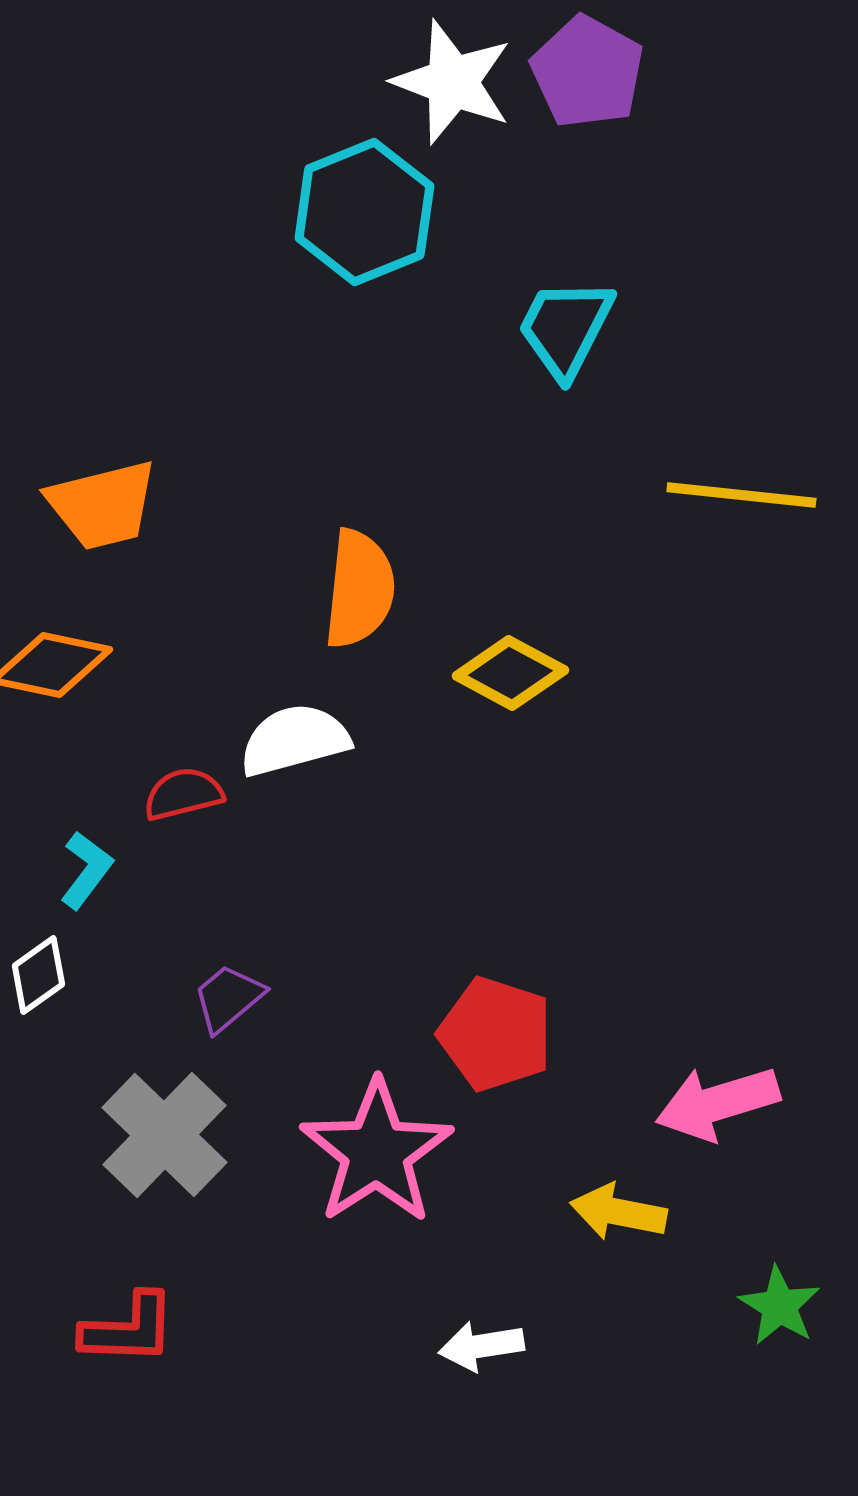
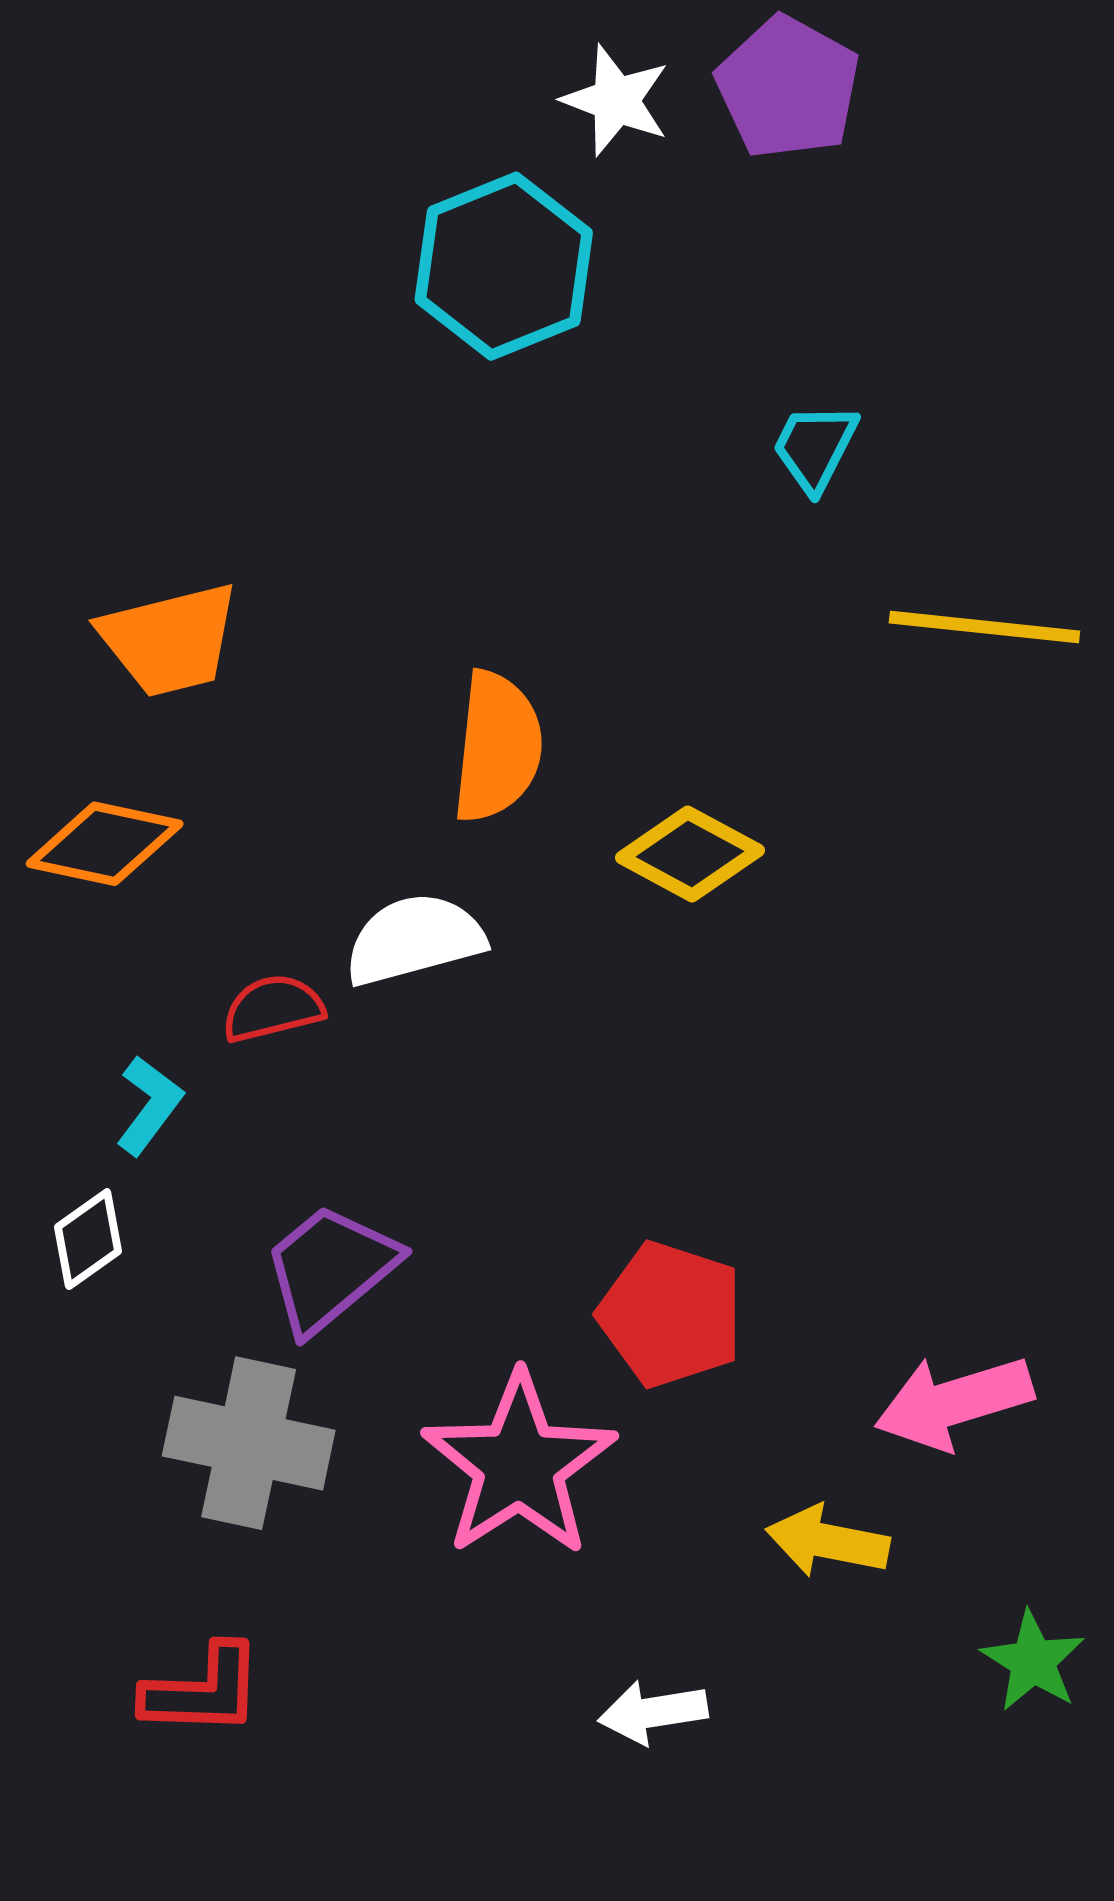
white star: (452, 82) -> (616, 100), size x0.7
cyan trapezoid: (565, 328) -> (815, 447), moved, size x0.7
purple trapezoid: (228, 998) -> (330, 1268), size x1.5
gray cross: (164, 1135) -> (249, 1443), turned -32

